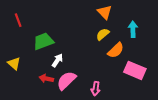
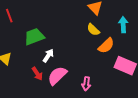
yellow semicircle: (103, 34) -> (93, 30), turned -96
red arrow: (46, 79) -> (37, 74), turned -136

